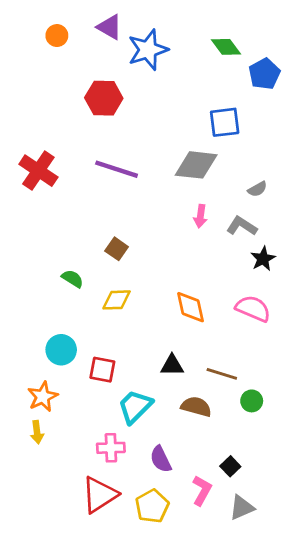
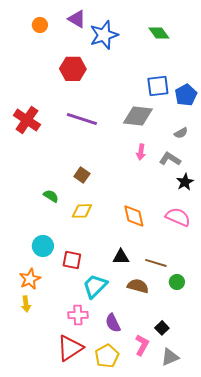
blue pentagon: (264, 74) -> (186, 95), moved

